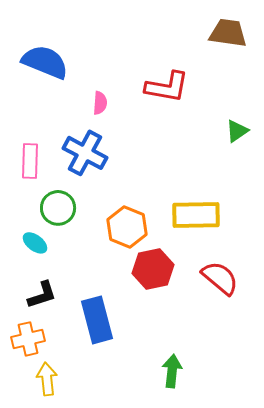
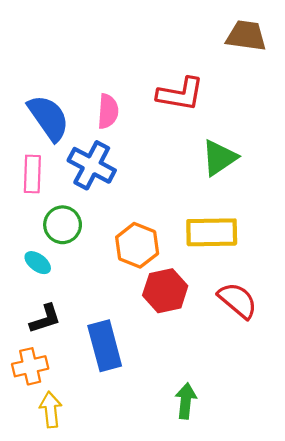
blue semicircle: (45, 62) -> (48, 118), moved, turned 33
pink semicircle: (100, 103) -> (108, 111), size x1.4
green triangle: (237, 131) -> (219, 158), moved, size x1.5

